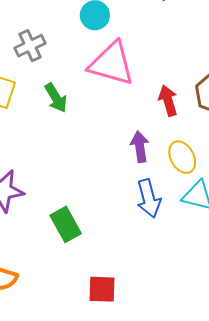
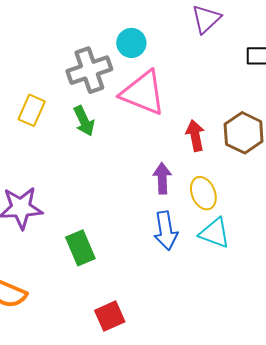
gray cross: (30, 46) -> (89, 70), moved, size x1.4
red square: (102, 289) -> (110, 316), turned -32

